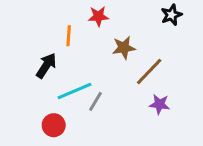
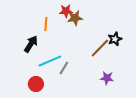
black star: (171, 15) -> (115, 39), moved
brown star: (124, 48) -> (75, 18), moved
purple star: (160, 104) -> (107, 78), moved

